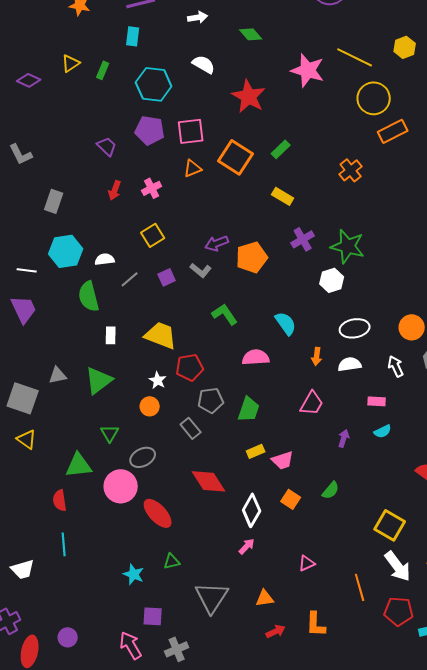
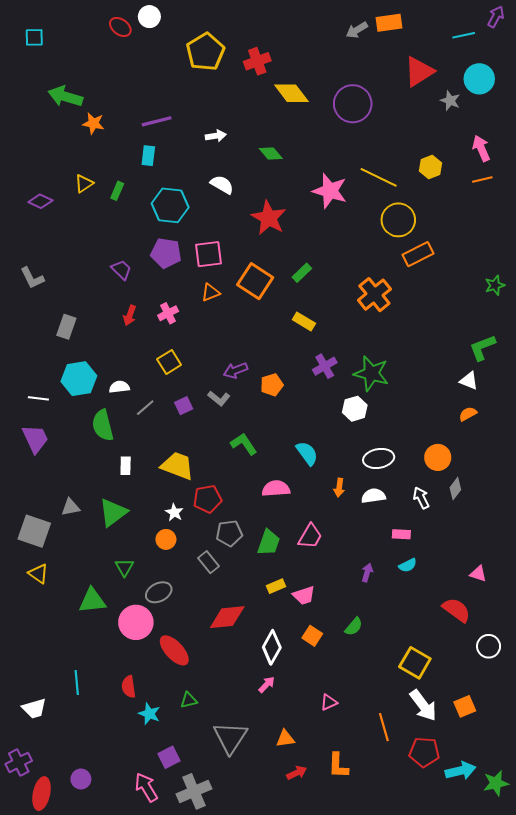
orange cross: (351, 170) -> (374, 295), size x1.4
orange pentagon: (252, 257) -> (272, 385), size x0.7
pink trapezoid: (312, 403) -> (310, 536), moved
red diamond: (209, 481) -> (227, 617), turned -63
red semicircle: (60, 500) -> (129, 687), moved
purple square: (153, 616) -> (169, 757), turned -30
gray cross: (177, 649) -> (194, 791), size x1.4

